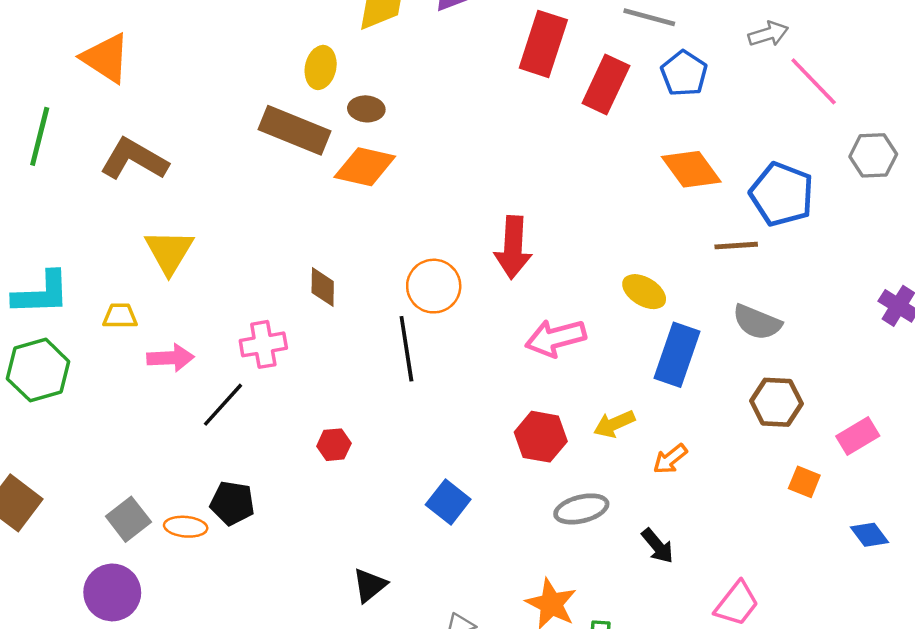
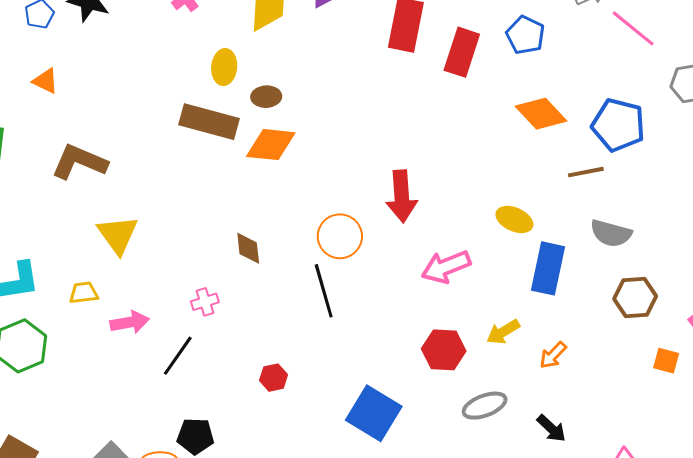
orange triangle: (106, 58) -> (46, 81), size x0.6
pink cross: (263, 344) -> (205, 302), size x0.7
blue square: (448, 502) -> (374, 413), size x1.5

